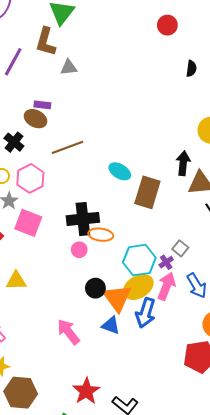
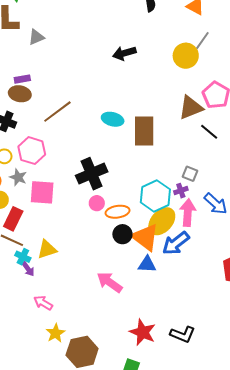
black arrow: (183, 163) -> (124, 53), moved, turned -95
orange ellipse: (101, 235) -> (118, 212), moved
purple cross: (166, 262) -> (181, 191), turned 32
blue arrow: (146, 313) -> (176, 243), turned 52

